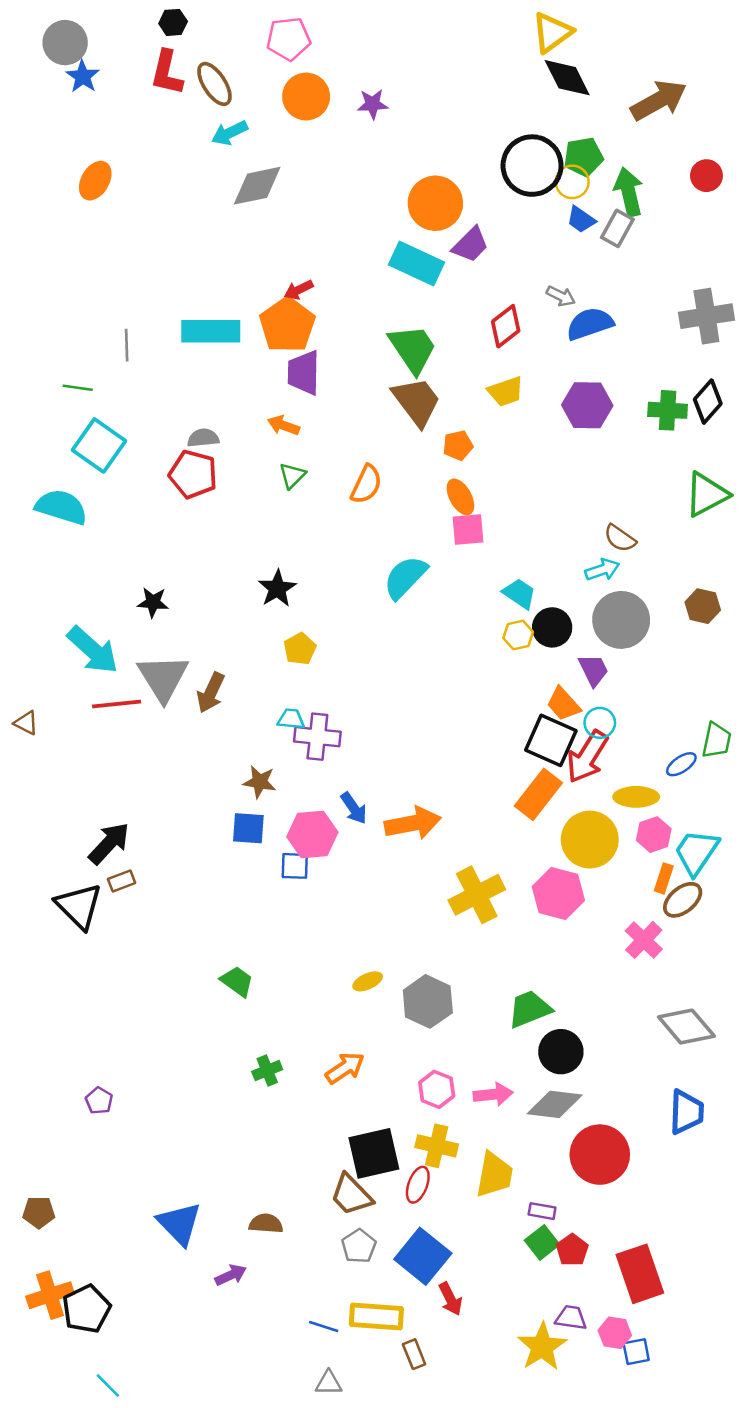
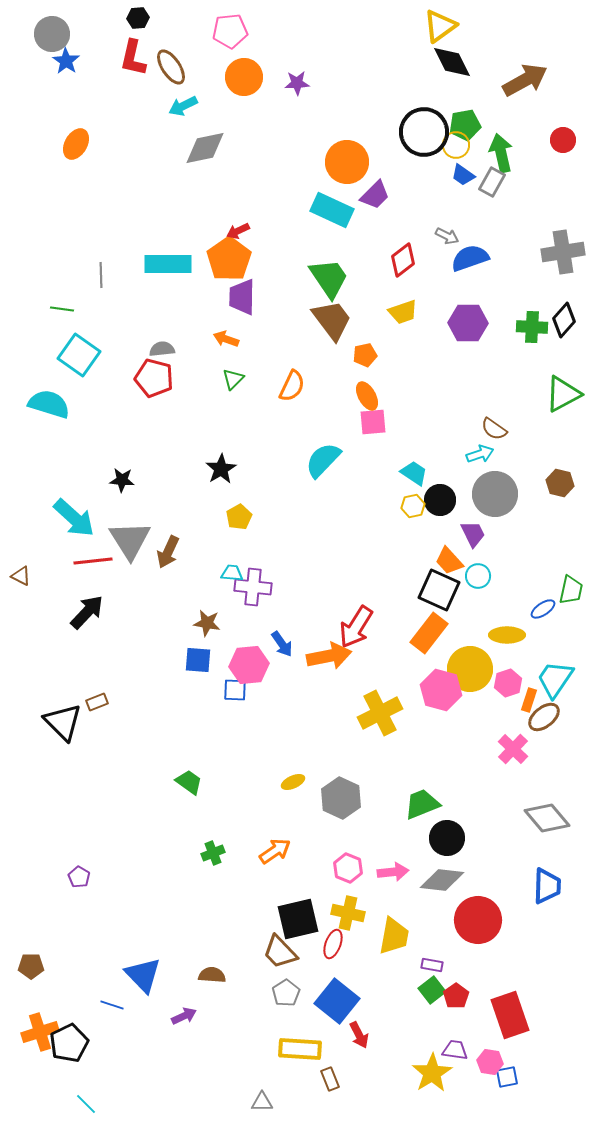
red arrow: (587, 757) -> (356, 627), moved
pink hexagon: (654, 835) -> (508, 683), moved
black arrow: (109, 843) -> (87, 612), moved
pink hexagon: (558, 894) -> (441, 690), moved
blue line: (324, 1327) -> (112, 1005), moved

